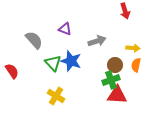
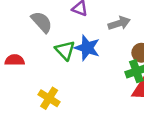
red semicircle: (12, 71) -> (15, 60), turned -56
yellow cross: (56, 96) -> (49, 98), moved

